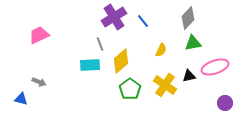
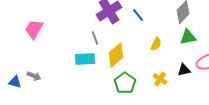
pink trapezoid: (39, 35) -> (34, 29), turned -35
yellow cross: (165, 85) -> (160, 79), size x0.6
blue triangle: (21, 99) -> (15, 82), moved

